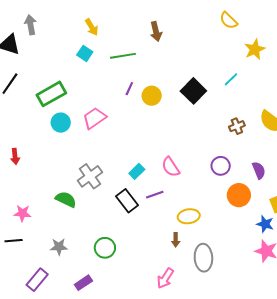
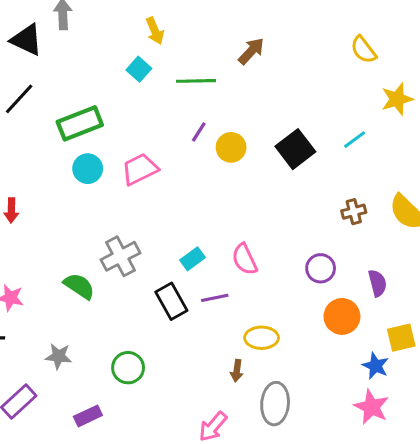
brown arrow: (156, 31) -> (251, 51), turned -132

